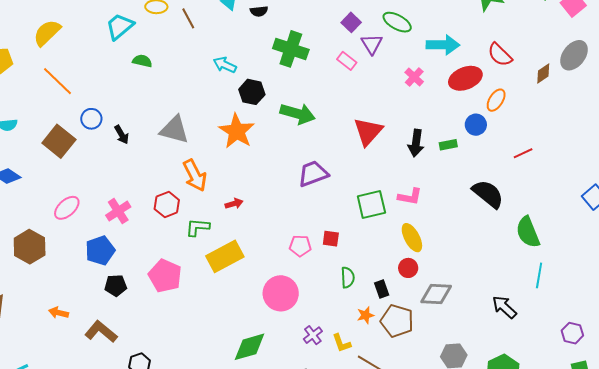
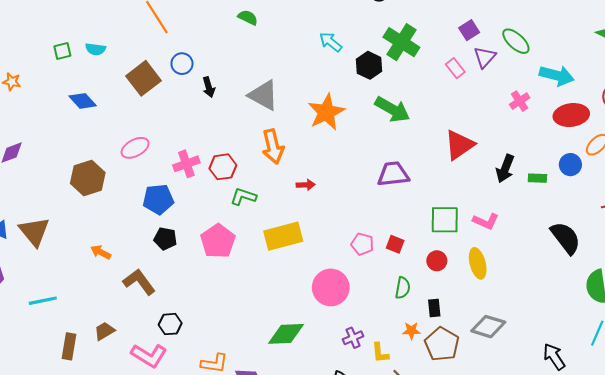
black hexagon: (252, 92) -> (369, 65), moved
red hexagon: (167, 204) -> (223, 167), moved
green L-shape: (198, 227) -> (243, 197), moved
red circle: (408, 268) -> (437, 261), moved

